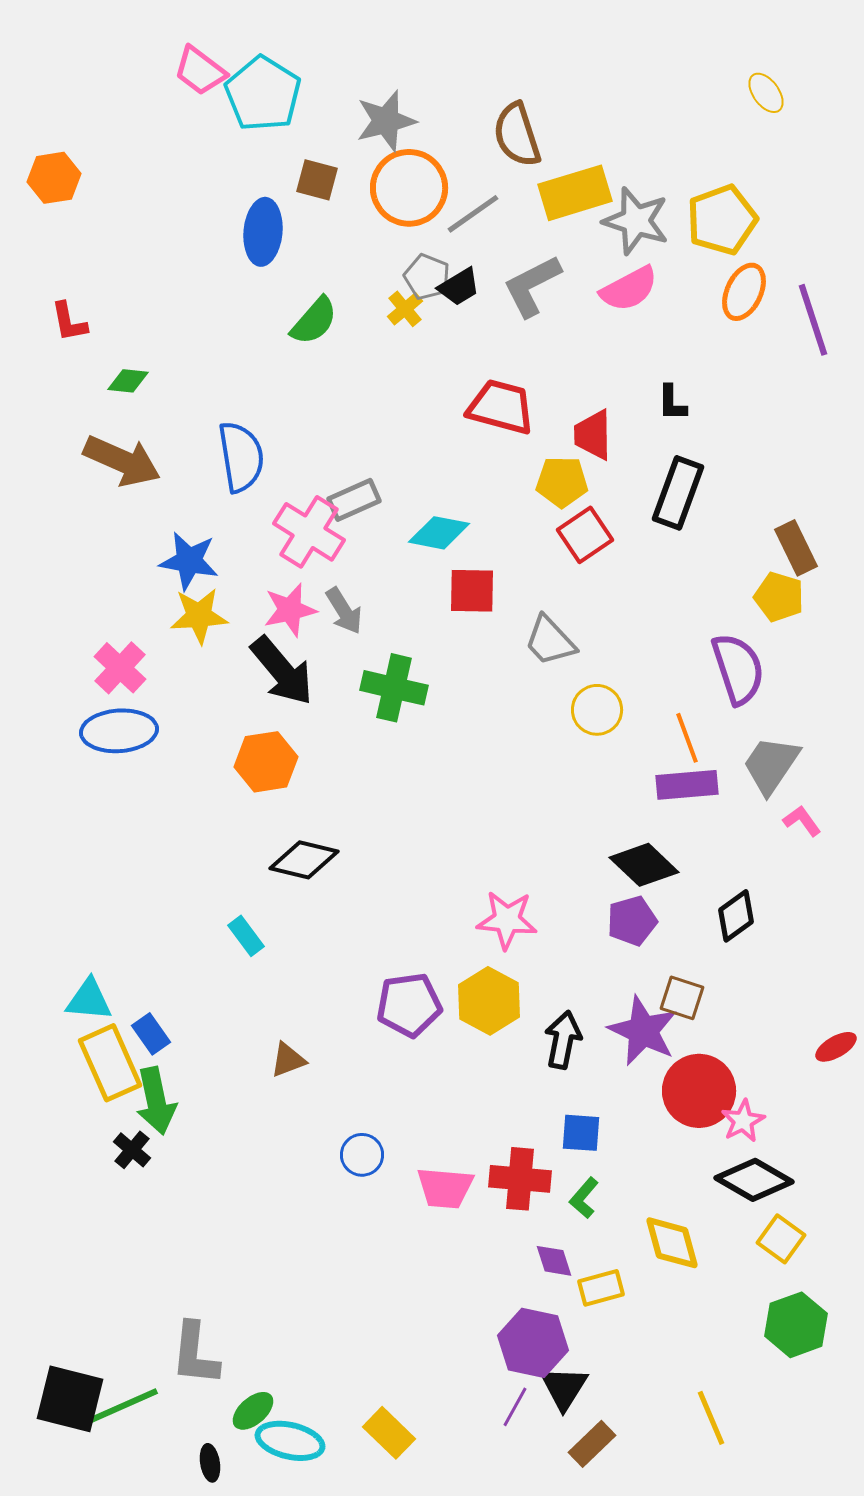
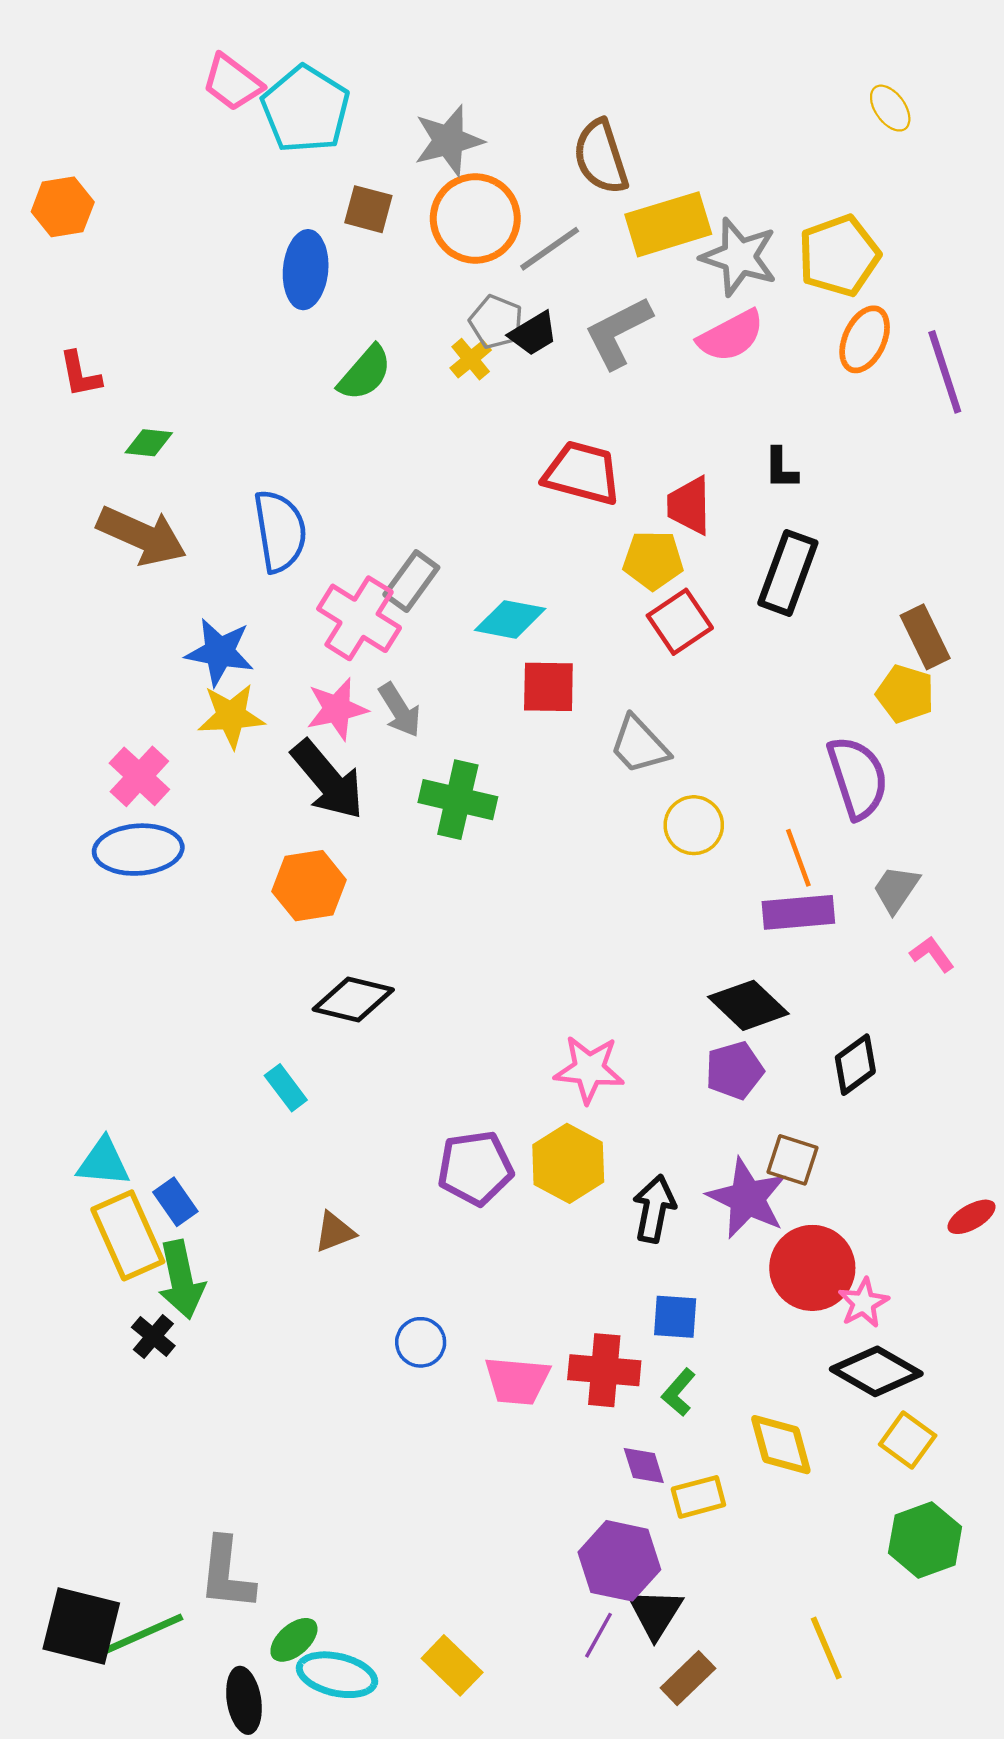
gray rectangle: (354, 500) -> (411, 581), turned -30
gray trapezoid: (771, 765) -> (896, 889), size x0.7
black ellipse: (210, 1463) -> (244, 1700), size x1.5

